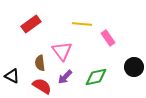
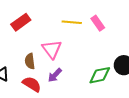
pink rectangle: (108, 38) -> (98, 23), moved
green diamond: (96, 77) -> (100, 75), moved

